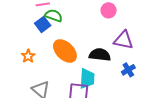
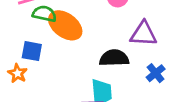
blue square: (43, 24) -> (32, 51), moved, turned -35
orange ellipse: (65, 51) -> (65, 25), moved

